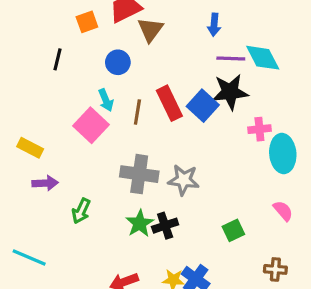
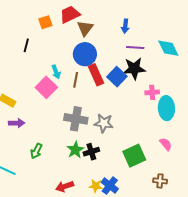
cyan diamond: (263, 58) -> (168, 48), moved
blue circle: (118, 62) -> (85, 54), moved, size x1.5
green arrow: (81, 211) -> (36, 151), moved
green square: (233, 230) -> (134, 156), size x1.6

